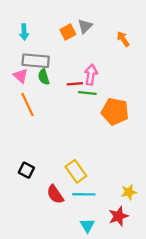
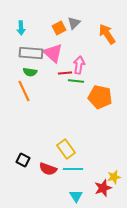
orange arrow: (123, 39) -> (107, 34), size x1.5
pink triangle: (21, 76) -> (53, 53), moved, size x1.5
green semicircle: (44, 77) -> (30, 72), moved, turned -64
black square: (26, 170) -> (23, 160), moved
yellow star: (129, 192) -> (114, 177), moved
red semicircle: (55, 194) -> (48, 169), turned -36

